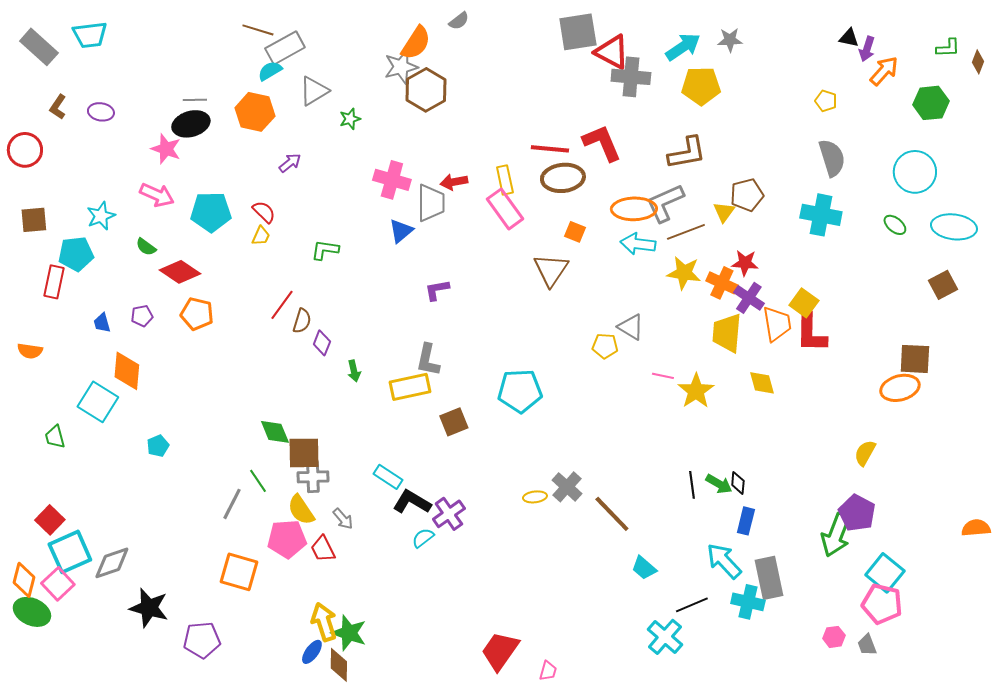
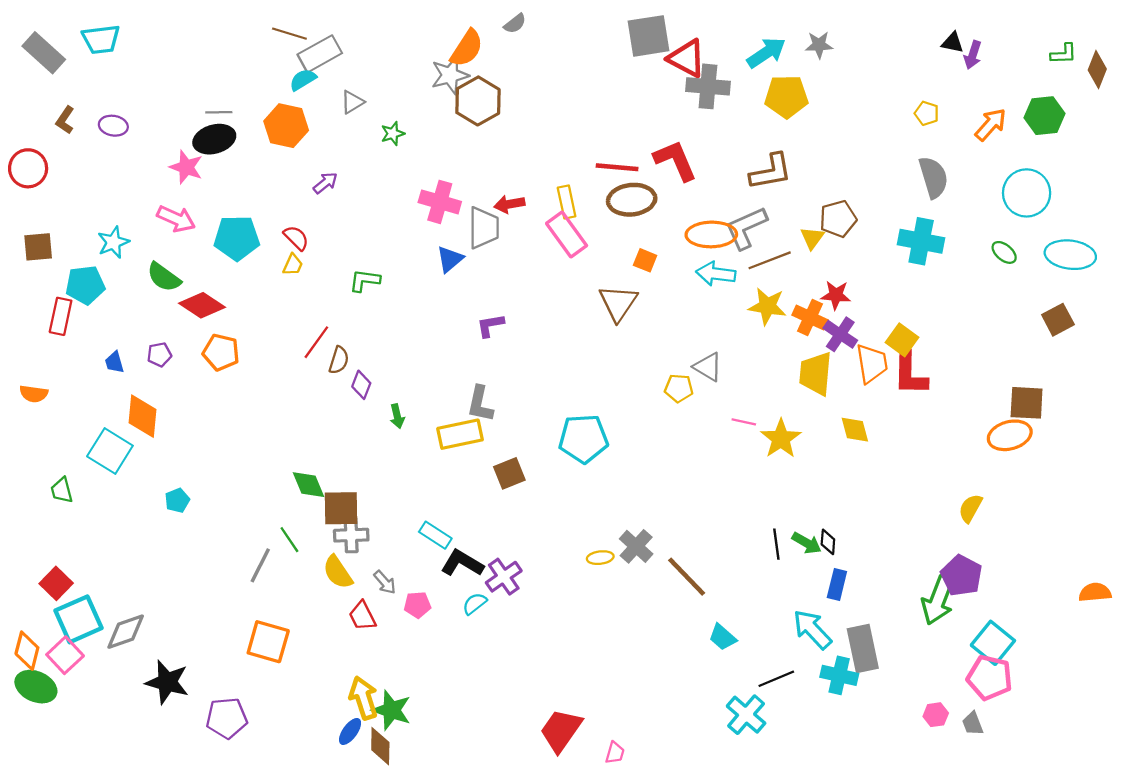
brown diamond: (978, 62) -> (1097, 70), size x1.4
orange arrow: (884, 71) -> (991, 125), moved
gray triangle: (314, 91) -> (352, 102), size x0.7
green semicircle: (146, 247) -> (164, 277), size x1.5
pink pentagon: (287, 539) -> (417, 605), moved, size x0.6

